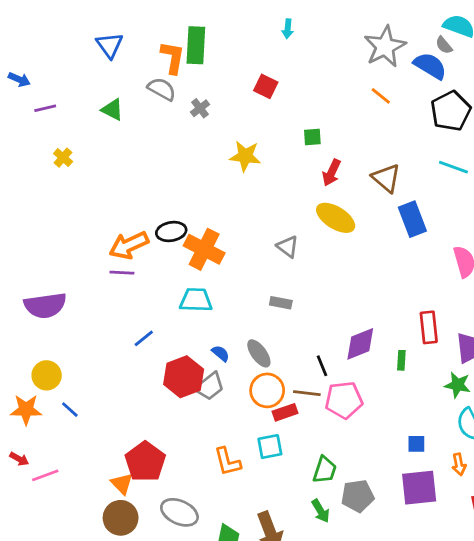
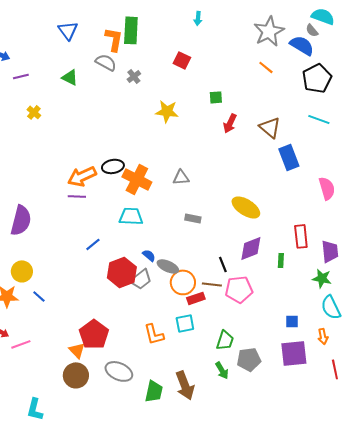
yellow ellipse: (336, 218) -> (246, 207), moved
gray triangle: (288, 247) -> (181, 177), moved, turned -42
purple semicircle: (45, 305) -> (21, 220), turned -68
gray ellipse: (259, 353) -> (168, 266), moved, turned -30

